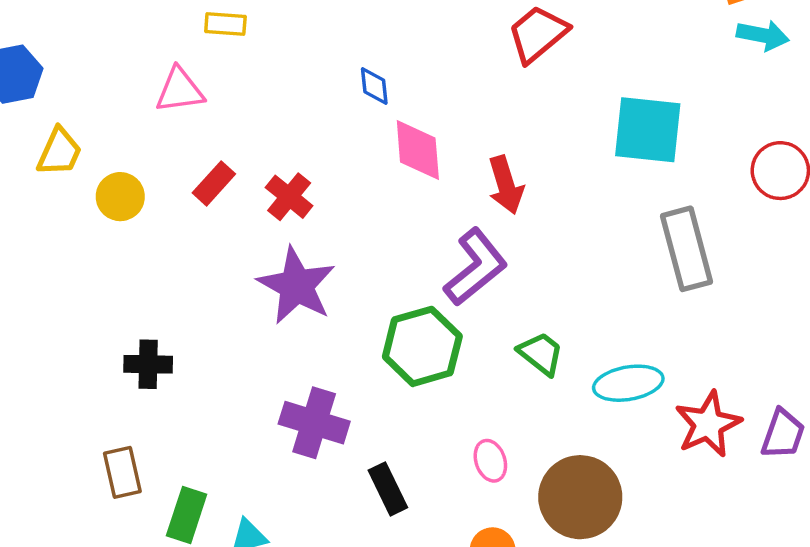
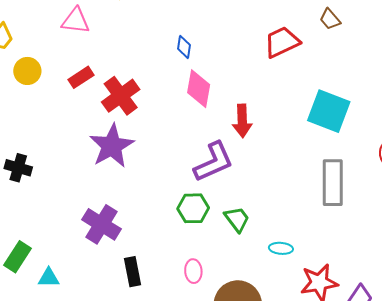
red cross: (289, 197) -> (121, 96), size x1.4
green hexagon: (422, 346) -> (193, 208), moved, size x0.7
cyan ellipse: (628, 383) -> (281, 248), size x0.6

